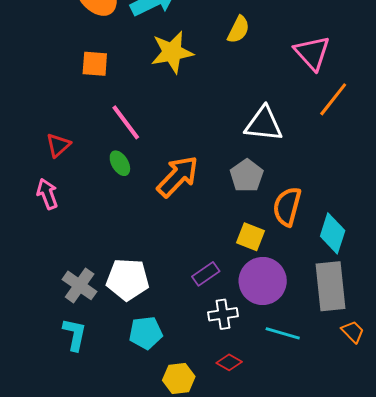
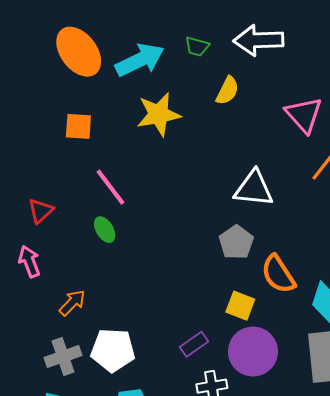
orange arrow: (178, 176) -> (72, 303), moved, size x0.6
orange semicircle: (287, 206) -> (278, 274), turned -48
gray cross: (80, 285) -> (63, 357), turned 36

